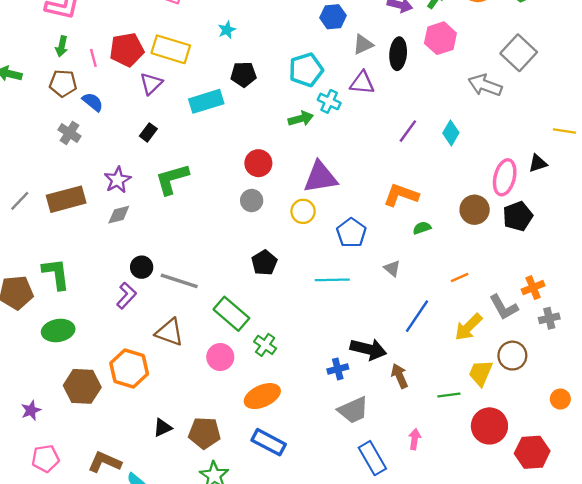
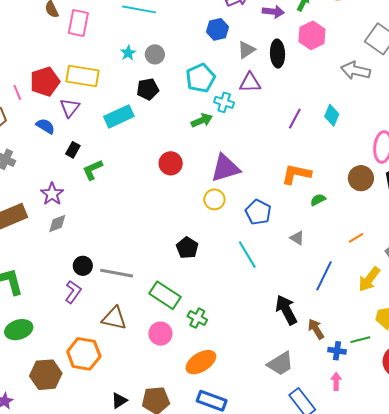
blue semicircle: (93, 102) -> (45, 126), moved
green L-shape: (172, 179) -> (93, 170), moved, size x0.7
gray circle: (252, 201) -> (155, 54), moved
cyan line: (332, 280) -> (247, 255), turned 68
black arrow: (368, 349) -> (286, 310), turned -124
blue cross: (338, 369) -> (337, 351), moved, turned 30

